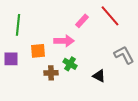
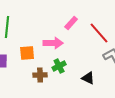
red line: (110, 16) -> (99, 33), moved
green cross: (70, 64) -> (59, 66), turned 32

